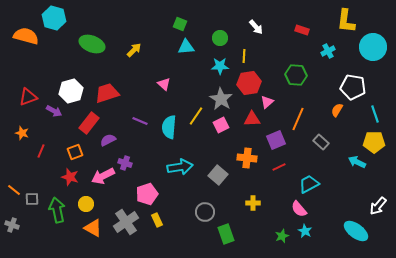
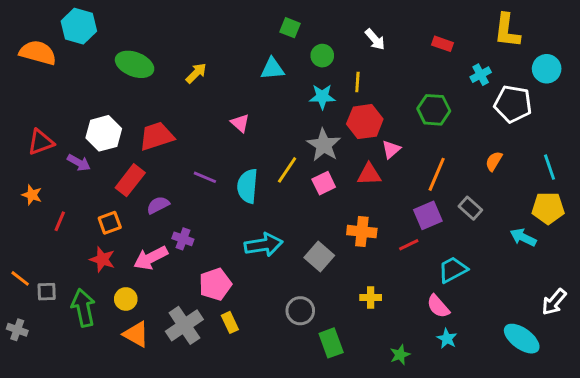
green square: (180, 24) -> (290, 28), moved
cyan circle: (373, 47) -> (547, 69), size x0.7
white pentagon: (353, 87) -> (513, 104), moved
purple square: (276, 140) -> (428, 215), moved
green star: (282, 236) -> (400, 355), moved

